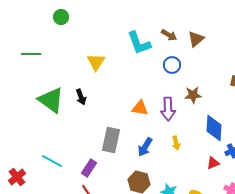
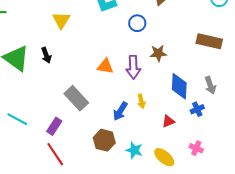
gray rectangle: (111, 140) -> (76, 98), turned -55
blue arrow: (145, 147) -> (120, 111), moved
red triangle: (213, 163) -> (168, 121), moved

